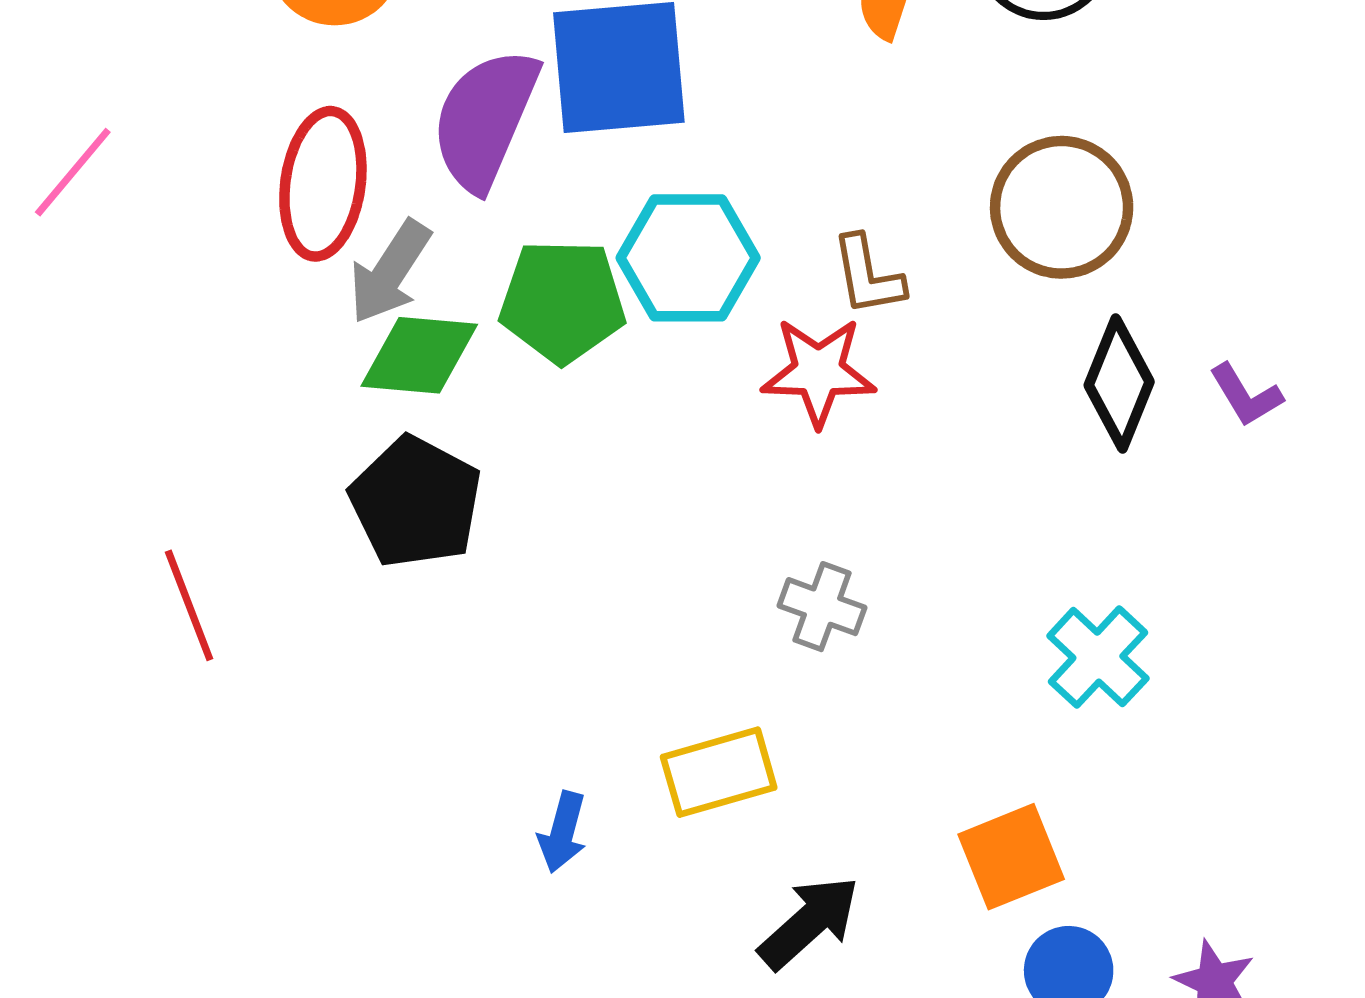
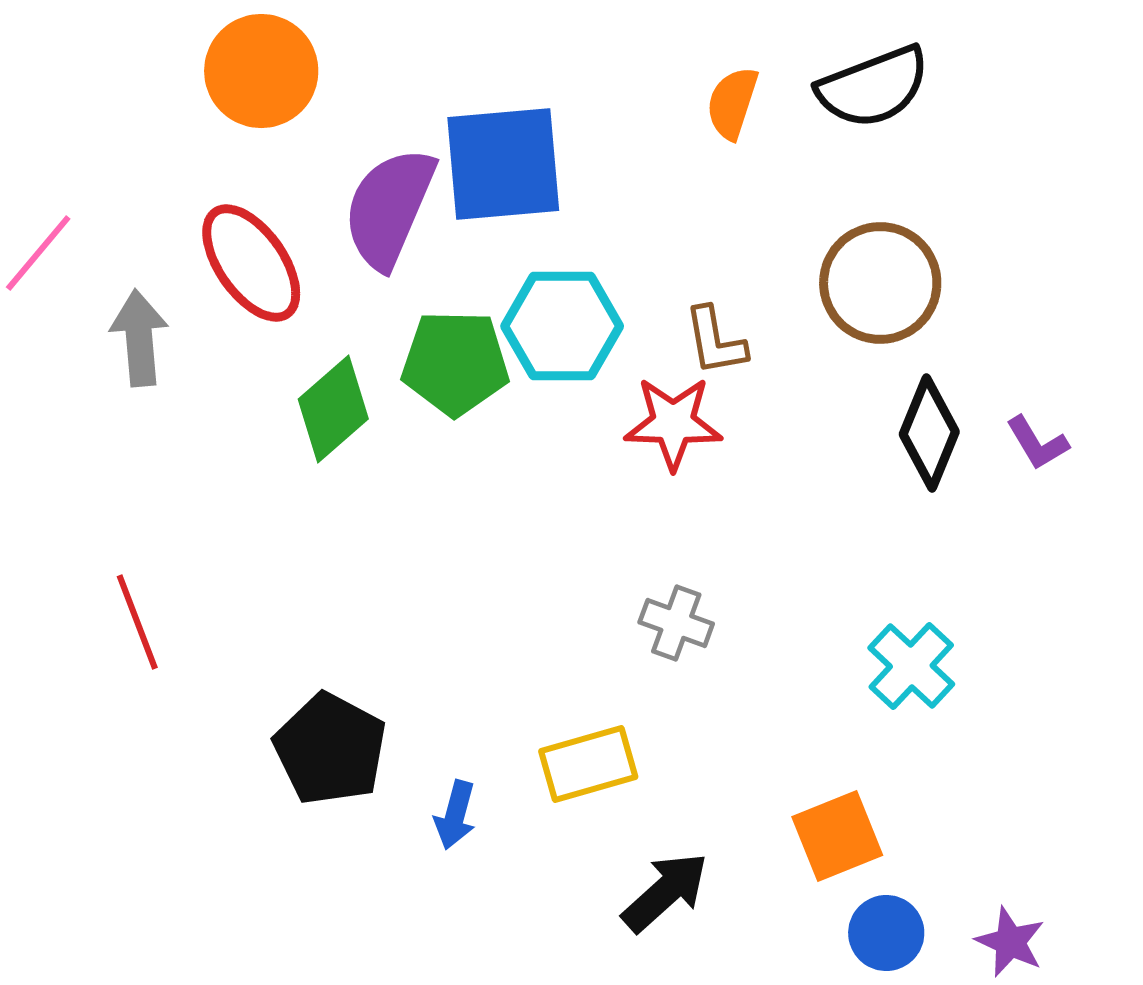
red ellipse: (323, 184) -> (251, 263), turned -43
gray arrow: (390, 272) -> (139, 338), moved, turned 142
green diamond: (419, 355) -> (333, 409), turned -46
black pentagon: (416, 502) -> (330, 749), moved

